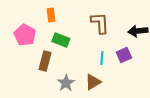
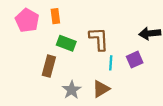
brown L-shape: (100, 23) -> (99, 39), moved
pink pentagon: (25, 35) -> (27, 20), moved

